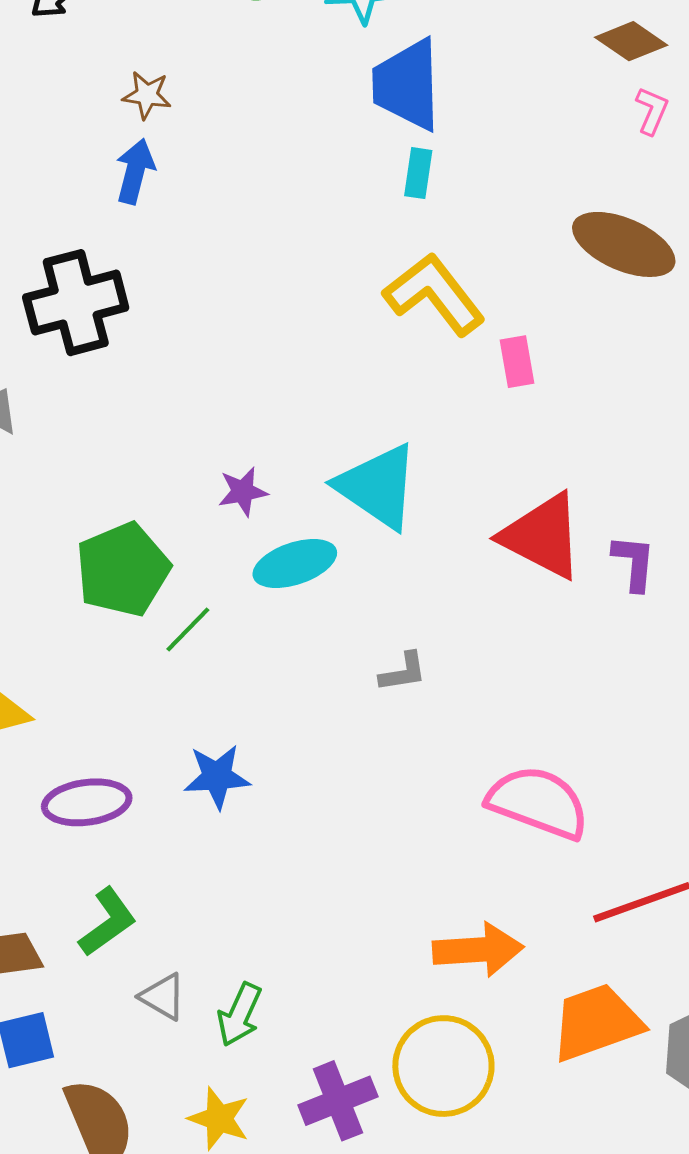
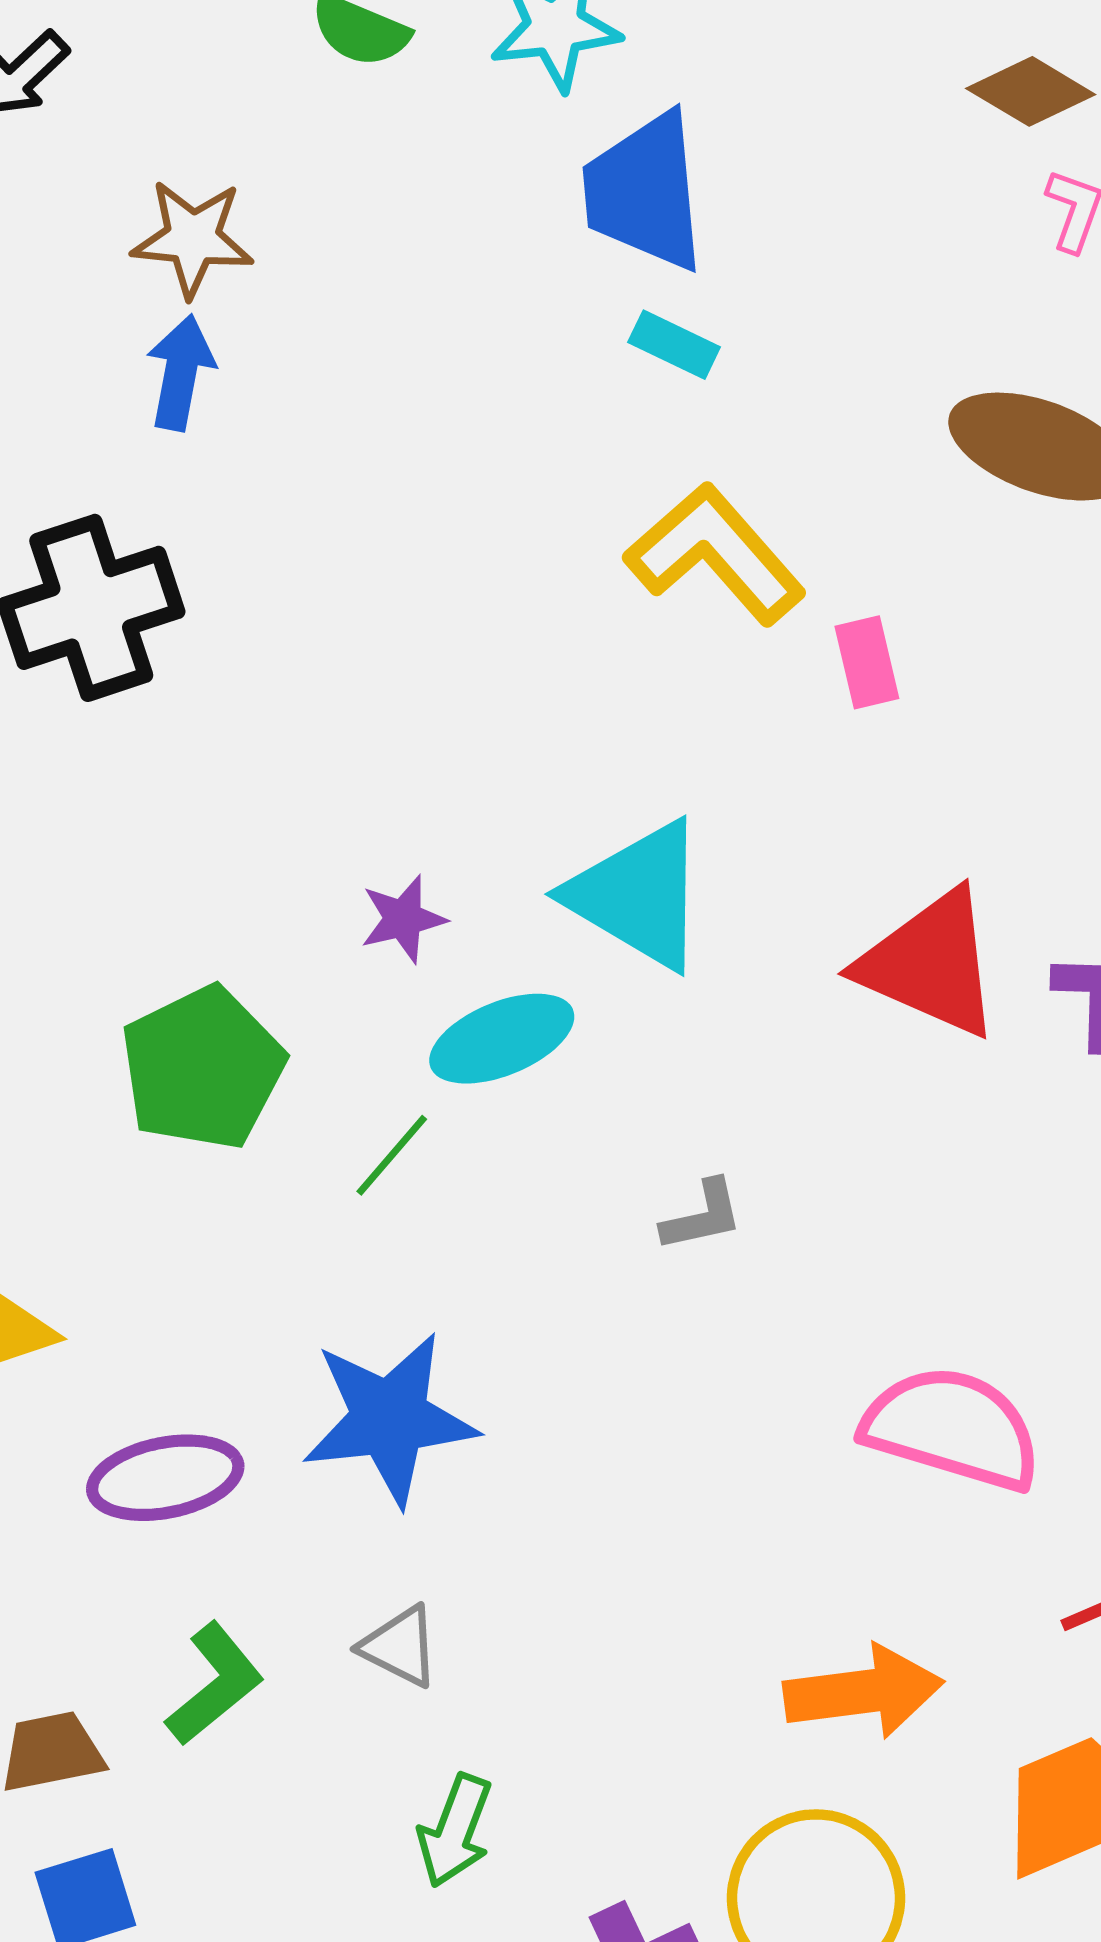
brown star: (147, 95) -> (193, 238), size x1.4
cyan rectangle: (418, 173) -> (674, 345), turned -69
green line: (188, 629) -> (392, 1155), moved
blue star: (217, 777) -> (390, 1419), size x1.5
gray triangle: (163, 997) -> (400, 1646), moved

